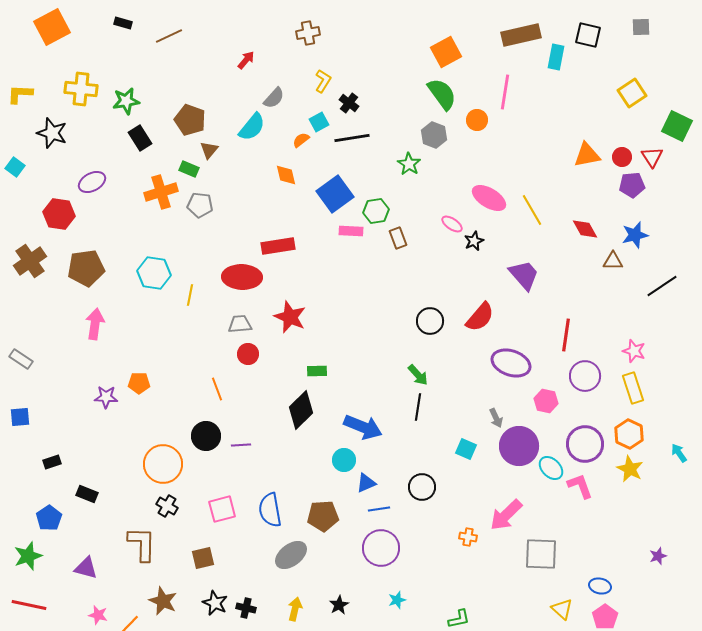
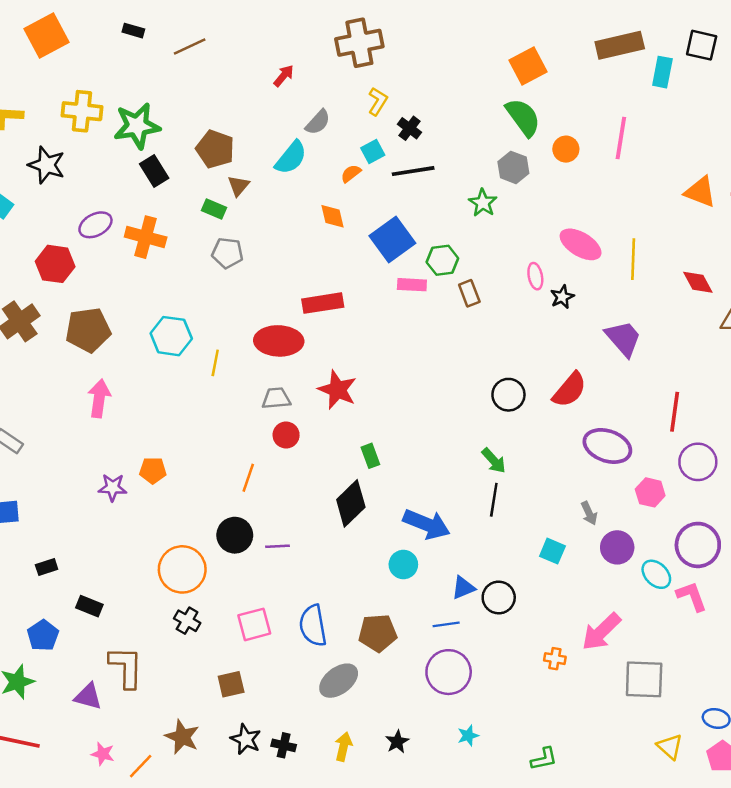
brown cross: (308, 33) -> (359, 43), size x1.6
pink line: (505, 92) -> (621, 138), moved
green star: (126, 101) -> (137, 126), size x1.4
orange triangle: (587, 155) -> (700, 192), turned 32
orange cross: (161, 192) -> (146, 237), moved, turned 32
yellow line: (532, 210) -> (633, 259), turned 32
pink ellipse: (452, 224) -> (535, 276), turned 45
green rectangle: (317, 371) -> (370, 456), turned 72
orange line: (217, 389) -> (248, 478), turned 40
purple circle: (519, 446) -> (617, 547), size x0.7
blue triangle: (366, 483) -> (463, 588), moved
brown L-shape: (142, 544) -> (126, 667), moved

